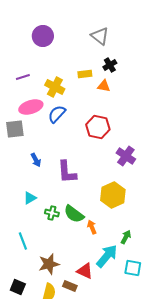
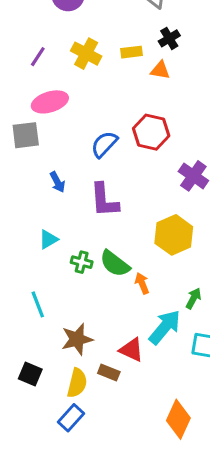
purple line: (23, 77) -> (38, 57), turned -40
yellow cross: (55, 87) -> (86, 54), moved
blue semicircle: (57, 114) -> (104, 144), moved

